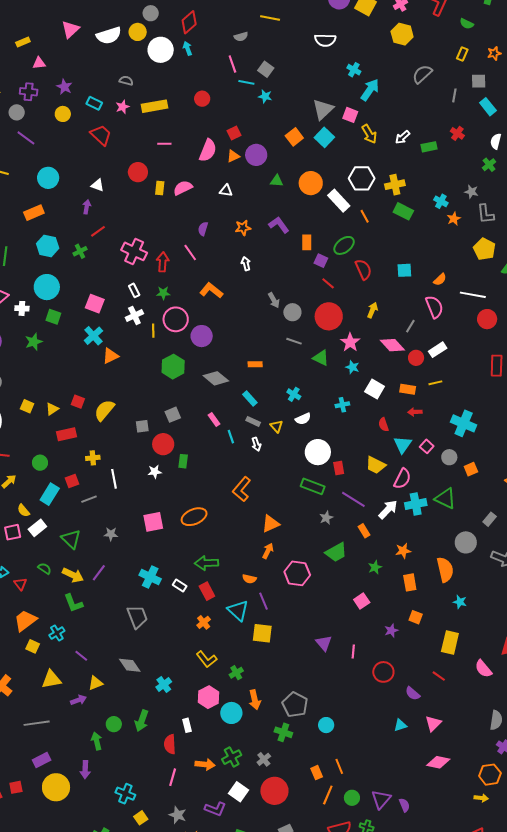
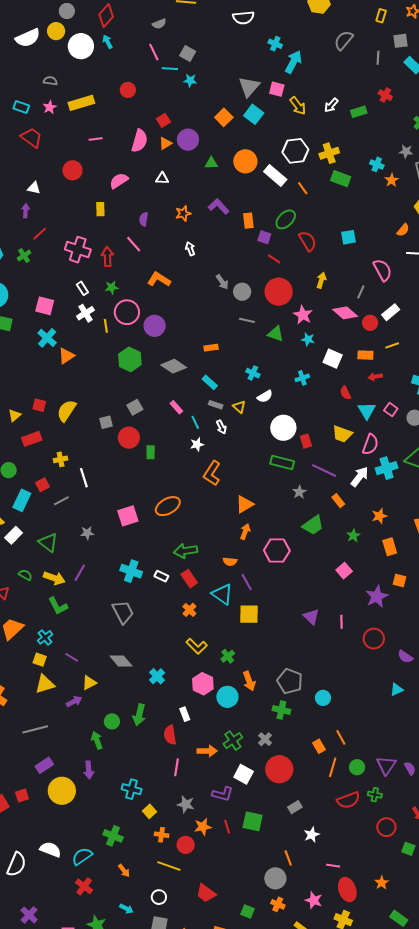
yellow rectangle: (160, 188) -> (100, 209), moved
orange semicircle: (440, 279) -> (403, 230), moved
white star: (155, 472) -> (197, 444), moved
purple star: (391, 630) -> (377, 597), size x1.6
yellow square: (33, 646) -> (40, 660), moved

